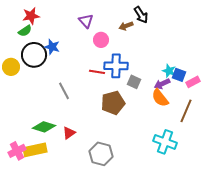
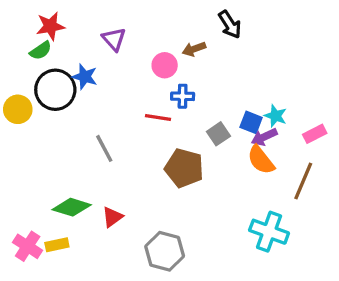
purple triangle: (86, 21) -> (114, 39), moved
brown arrow: (126, 26) -> (194, 49), moved
blue cross: (116, 66) -> (183, 96), moved, size x0.6
blue square: (179, 75) -> (251, 122), moved
gray square: (134, 82) -> (218, 134), turned 32
brown pentagon: (113, 103) -> (184, 168), turned 30
yellow rectangle: (35, 150) -> (57, 245), size x0.6
pink cross: (17, 151) -> (28, 246), turned -30

